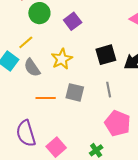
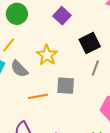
purple square: (73, 21) -> (62, 16), moved
gray line: (109, 90) -> (95, 68), moved, turned 42

